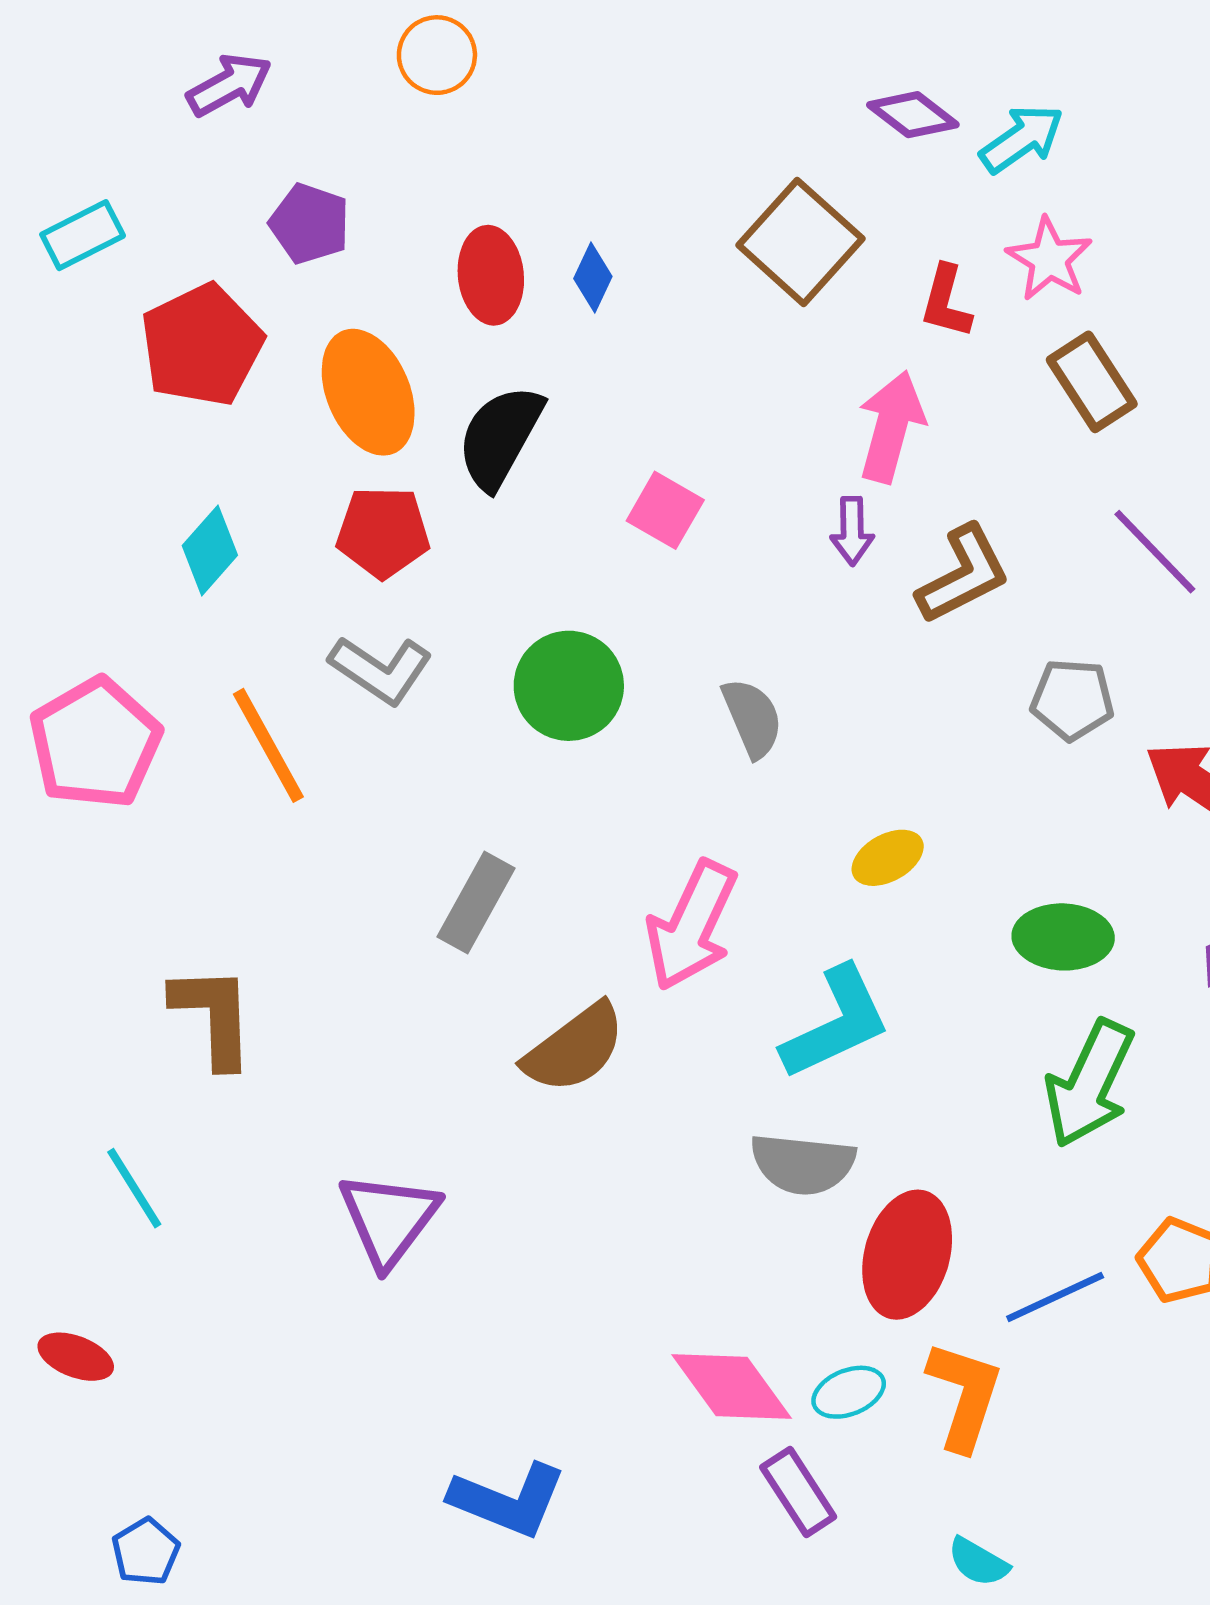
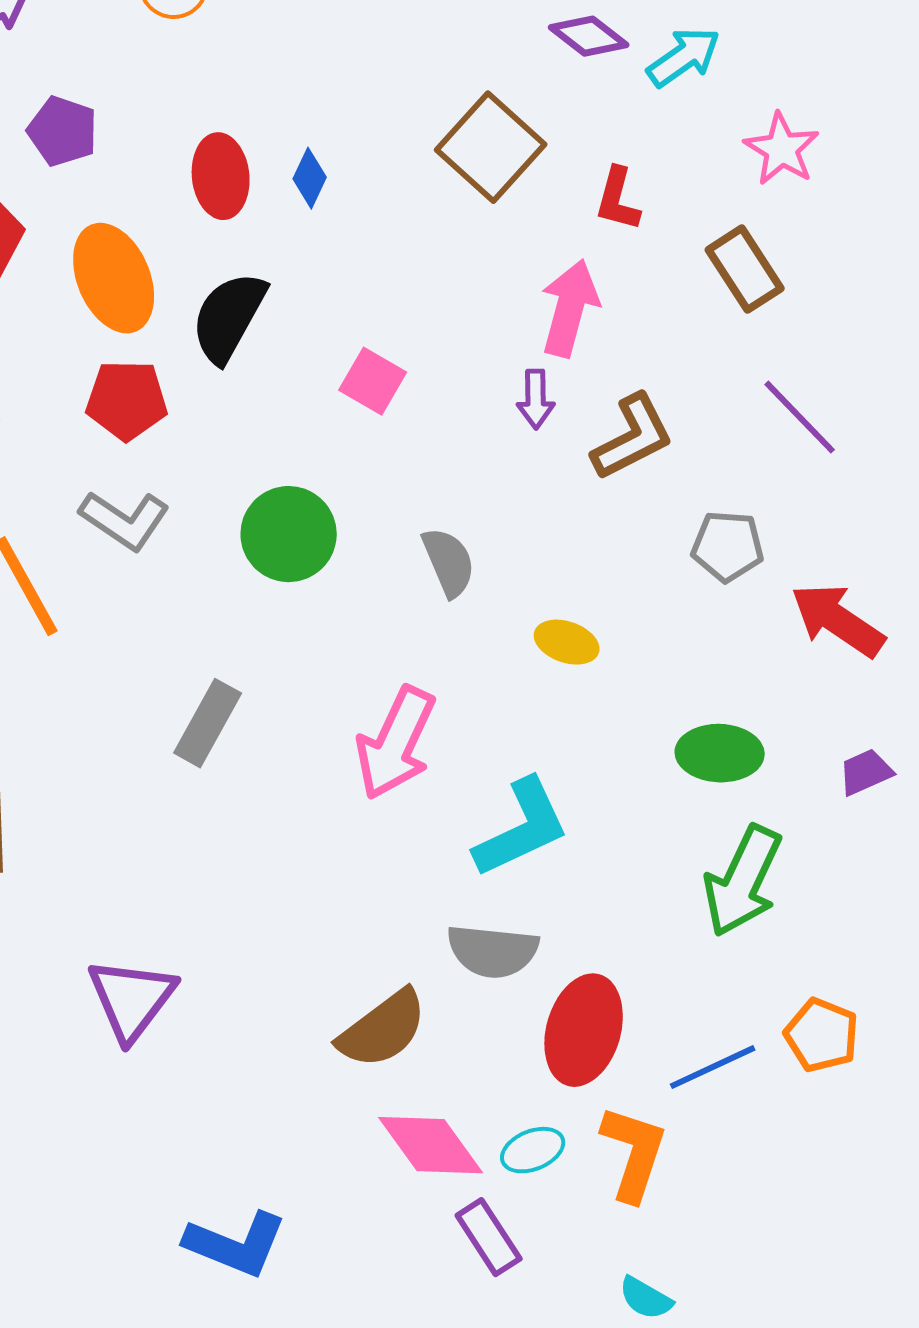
pink star: (1049, 259) -> (782, 149), moved
yellow ellipse: (888, 858) -> (567, 642), moved, turned 48
brown semicircle: (575, 1048) -> (383, 1029), moved

